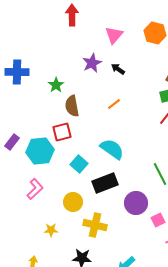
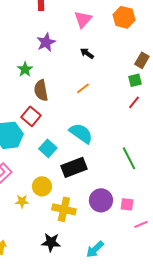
purple star: (92, 63) -> (46, 42), moved
red square: (62, 132) -> (31, 116), turned -36
purple circle: (136, 203) -> (101, 200), moved
pink square: (158, 220) -> (127, 204), turned 32
yellow star: (51, 230) -> (22, 201), moved

